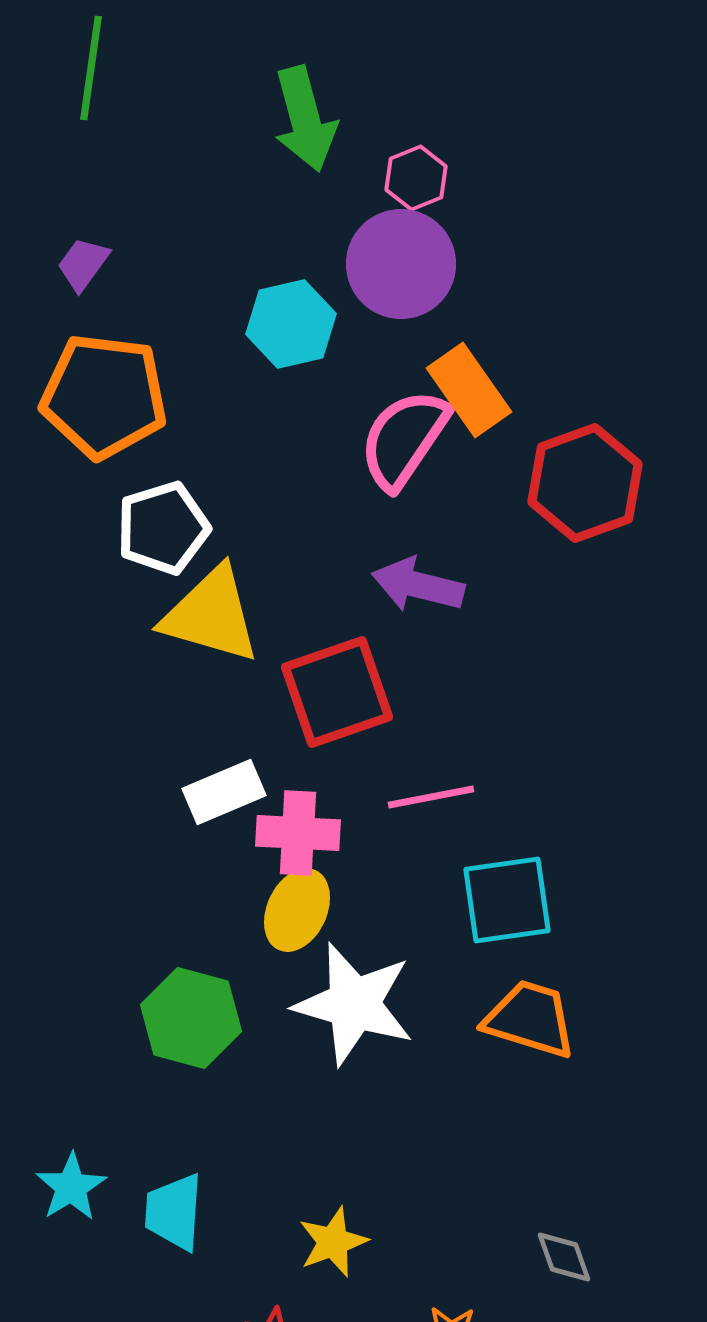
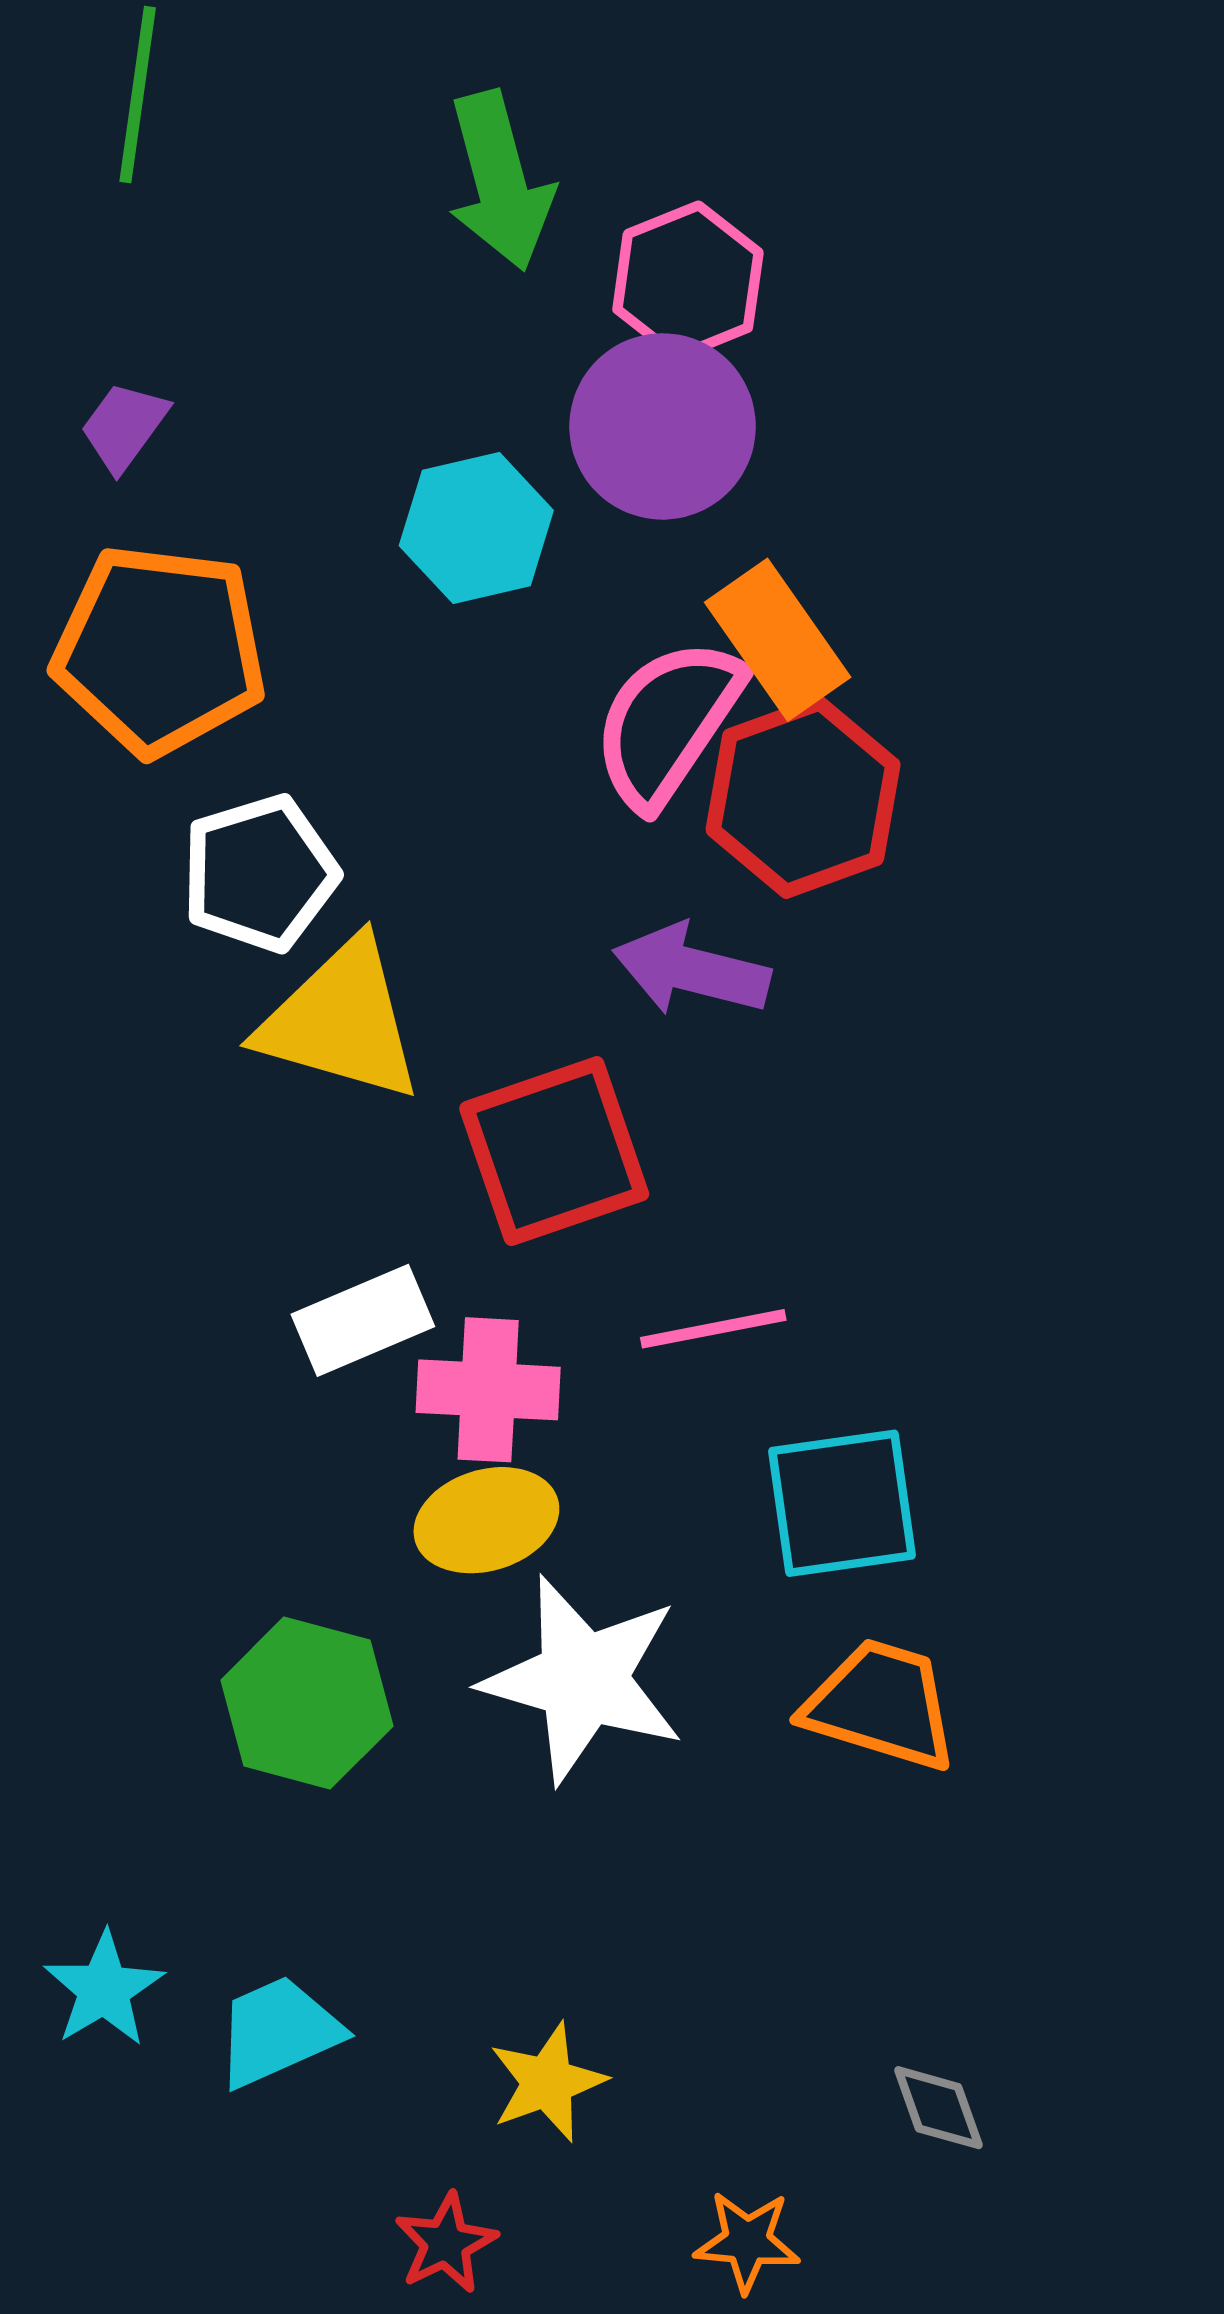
pink hexagon: (416, 178) -> (688, 281), size x1.4
red hexagon: (585, 483) -> (803, 797), moved
yellow ellipse: (297, 910) -> (486, 1520), turned 48
cyan trapezoid: (174, 1212) -> (278, 2032), turned 62

